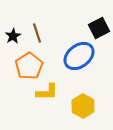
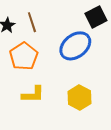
yellow L-shape: (47, 92) -> (33, 94), moved

